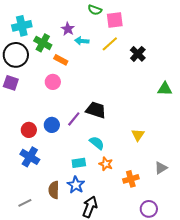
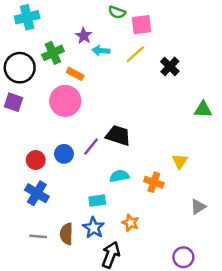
cyan cross: (22, 26) -> (27, 17), moved
green cross: (43, 43) -> (53, 53), turned 36
pink circle: (53, 82) -> (65, 101), size x1.6
yellow triangle: (138, 135) -> (180, 161), moved
cyan semicircle: (97, 143) -> (119, 176), turned -49
orange star: (106, 164) -> (130, 223), moved
orange cross: (131, 179) -> (154, 182), moved, turned 35
gray line: (25, 203) -> (38, 236), moved, turned 32

